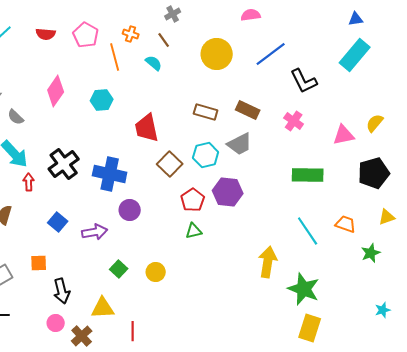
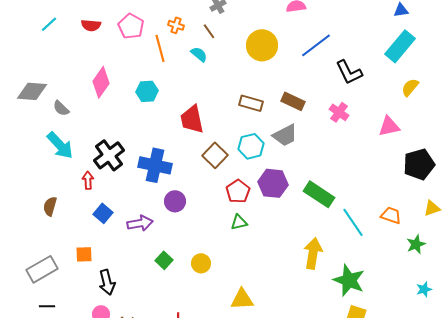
yellow semicircle: (375, 123) -> (410, 87), moved
green rectangle: (308, 175) -> (319, 194), moved, turned 32
red arrow: (29, 182) -> (88, 180), moved
yellow triangle: (103, 308) -> (242, 299), moved
cyan star: (383, 310) -> (424, 289), moved

